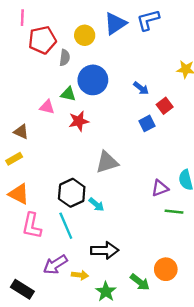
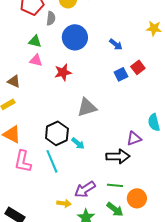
green triangle: (68, 94) -> (35, 41), moved
red square: (165, 106) -> (138, 67), moved
purple triangle: (160, 188) -> (134, 138), moved
green line: (174, 212) -> (115, 185), moved
black arrow: (105, 250) -> (118, 156), moved
purple arrow: (55, 265) -> (85, 189), moved

